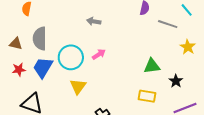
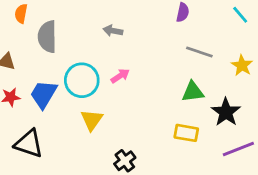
gray line: (168, 24) -> (199, 52), moved
gray semicircle: (40, 38) -> (47, 37), moved
black star: (176, 81) -> (226, 112), size x1.5

